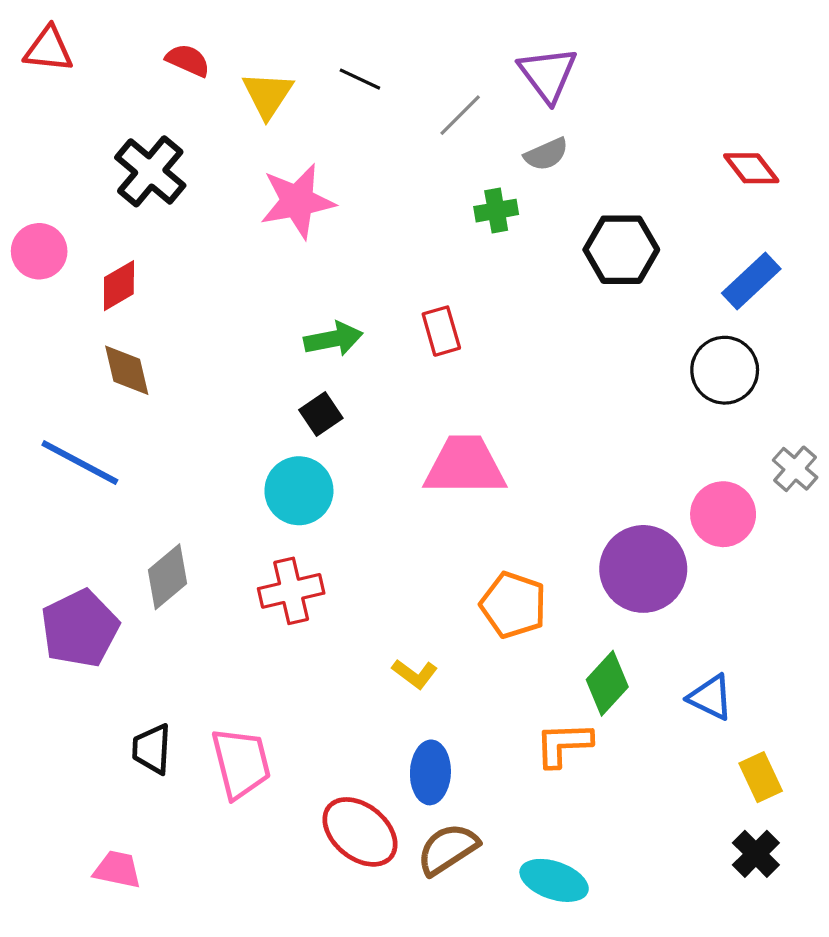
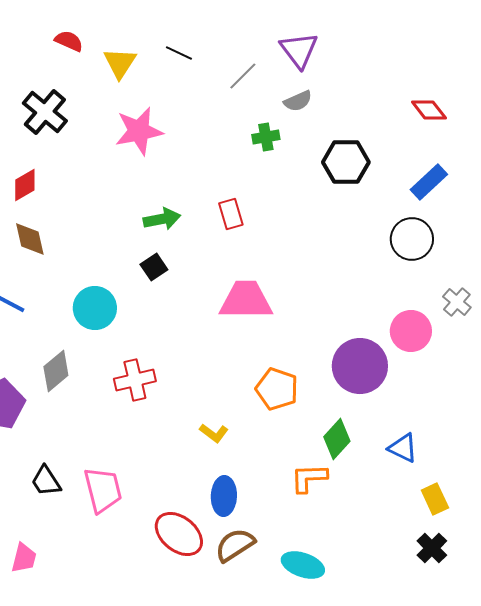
cyan circle: (299, 491) -> (95, 308), moved
black trapezoid: (152, 749) -> (46, 481), turned -36
pink trapezoid: (117, 869) -> (24, 558), turned 92

